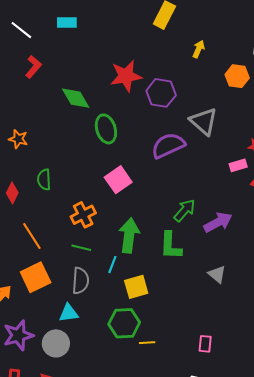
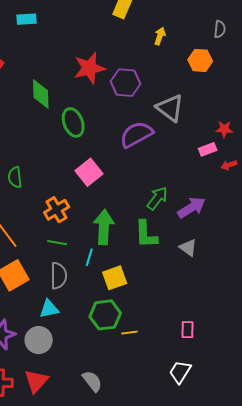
green diamond: (76, 98) -> (41, 94), turned 32
gray triangle: (217, 274) -> (188, 248), moved

